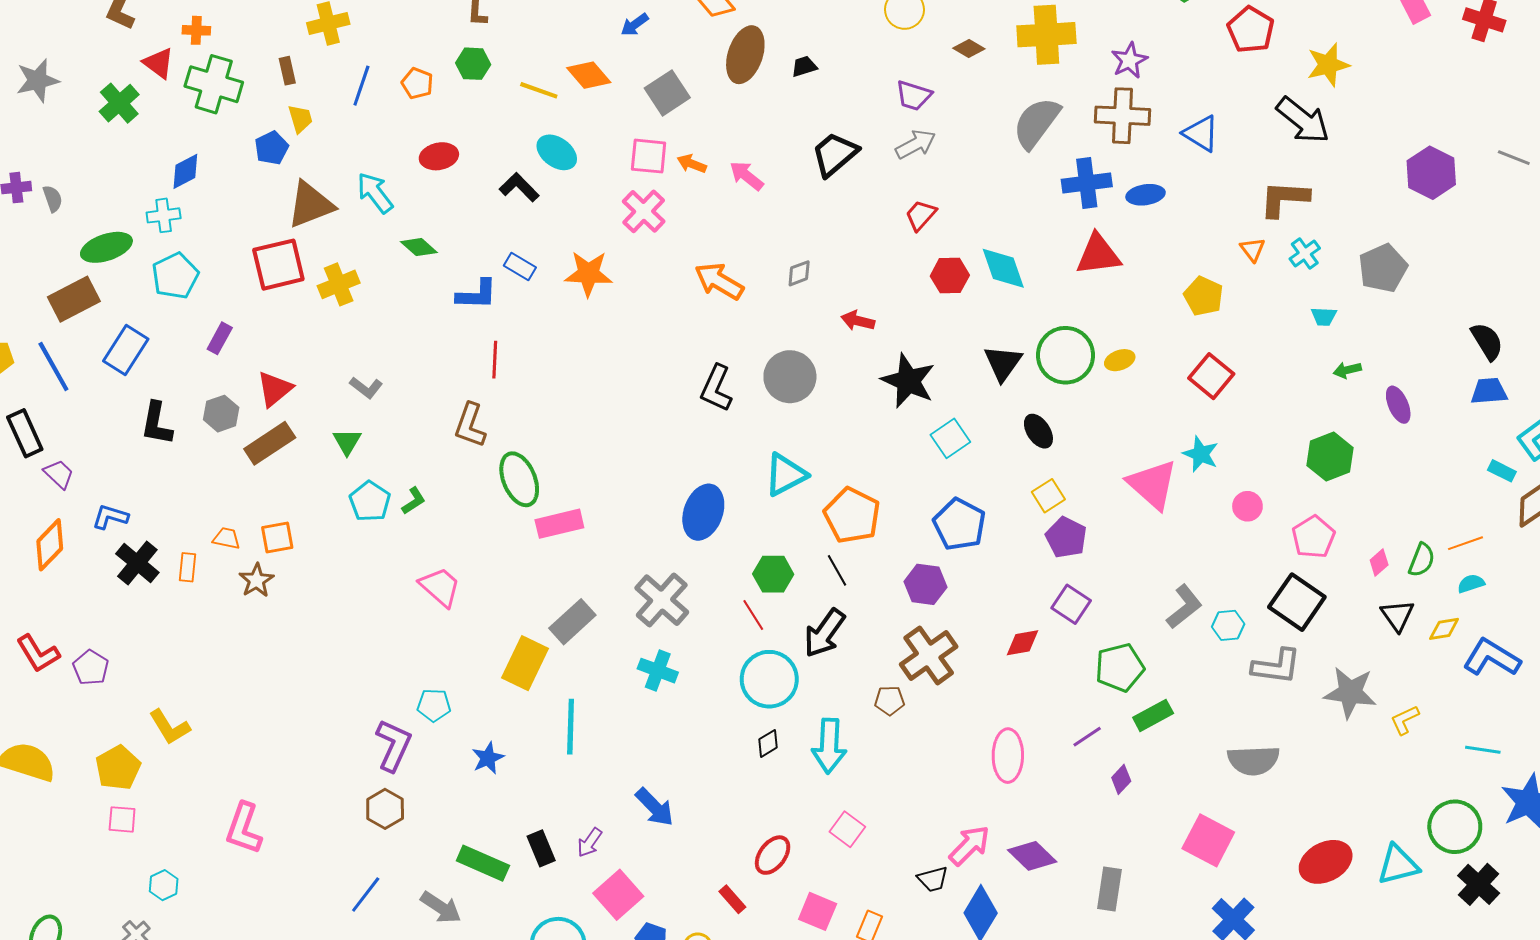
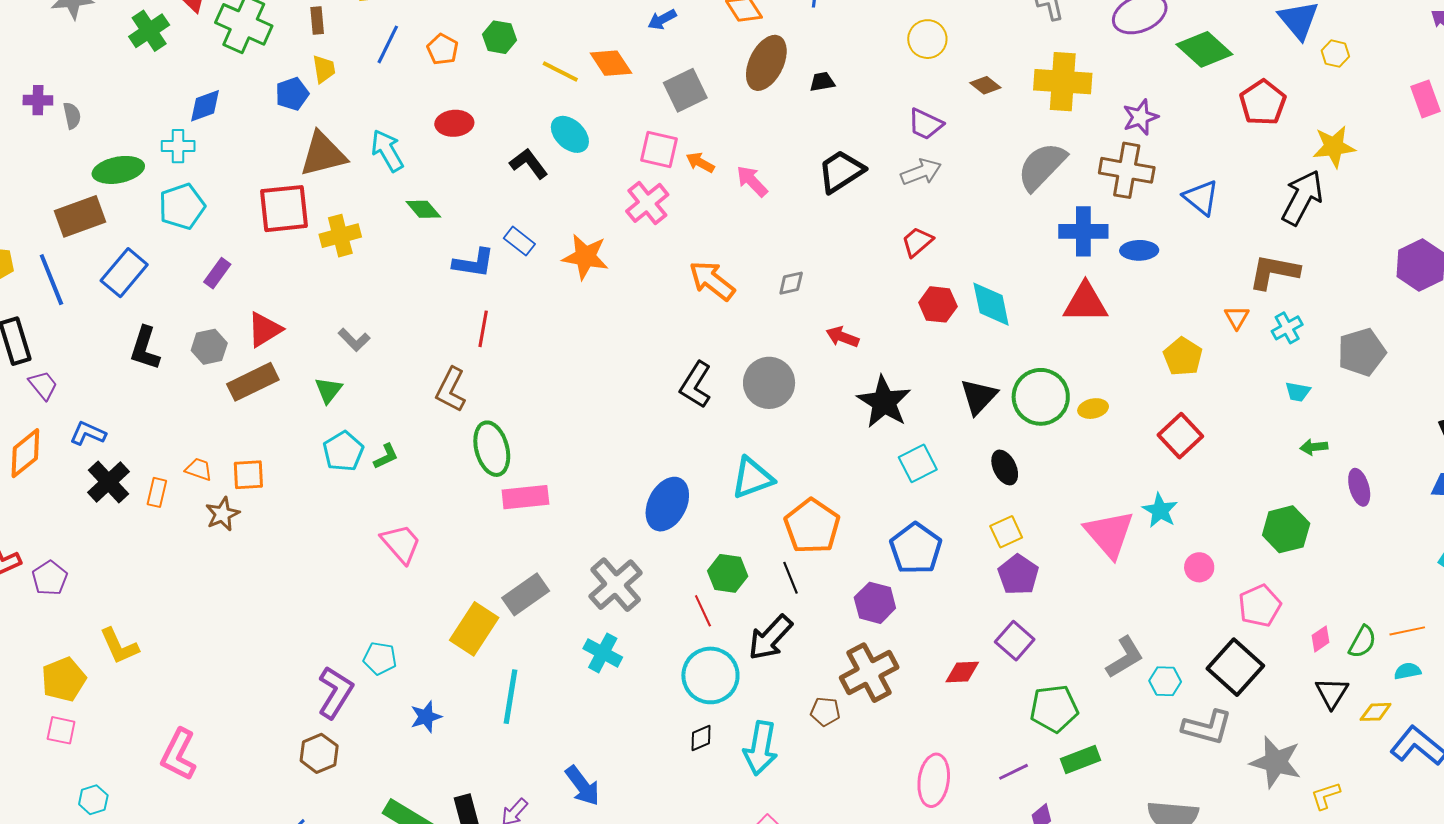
black arrow: (1303, 120) -> (1302, 198), turned -108

